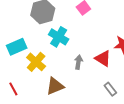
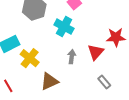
cyan cross: (59, 37) -> (64, 27), moved
red triangle: (103, 58) -> (96, 52), turned 42

